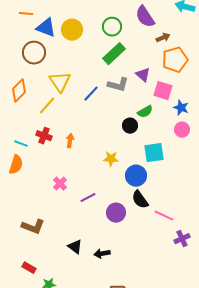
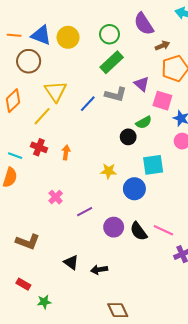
orange line: (26, 14) -> (14, 35), moved
black semicircle: (140, 200) -> (139, 231), moved

